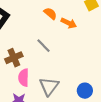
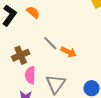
orange semicircle: (50, 13) -> (33, 12), moved
orange arrow: (69, 23) -> (69, 52), moved

